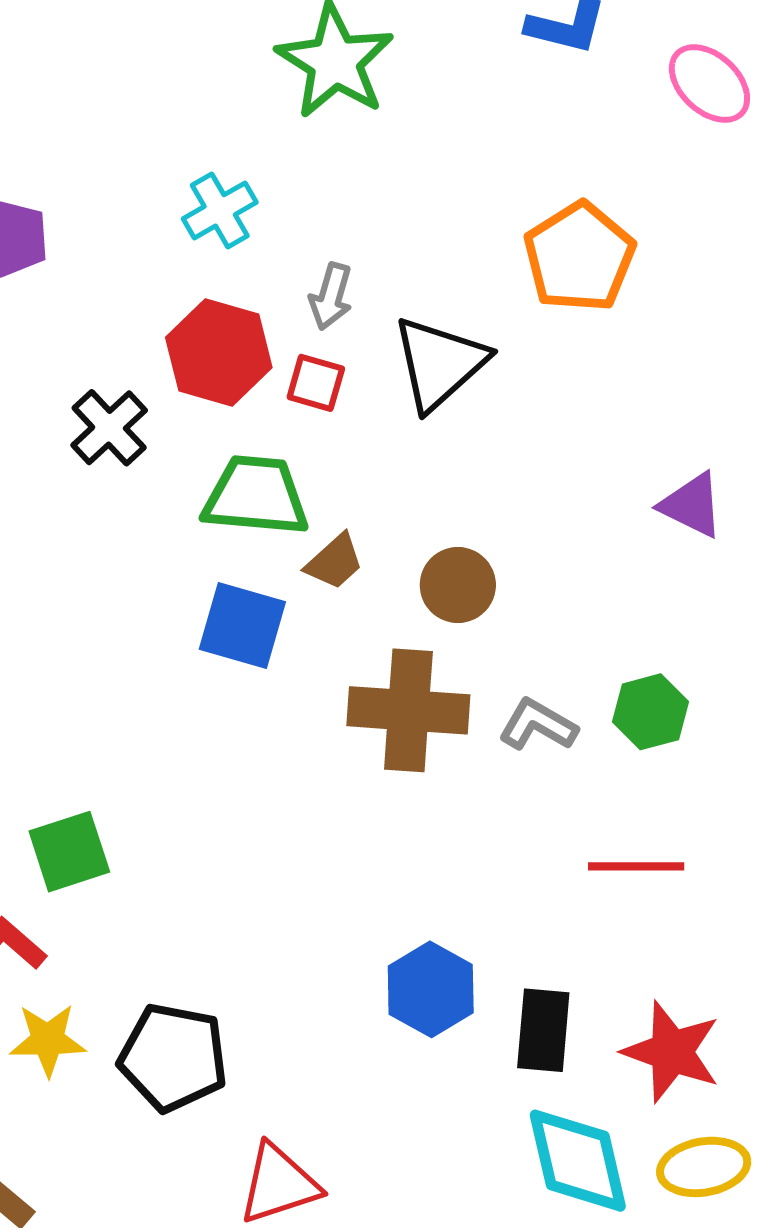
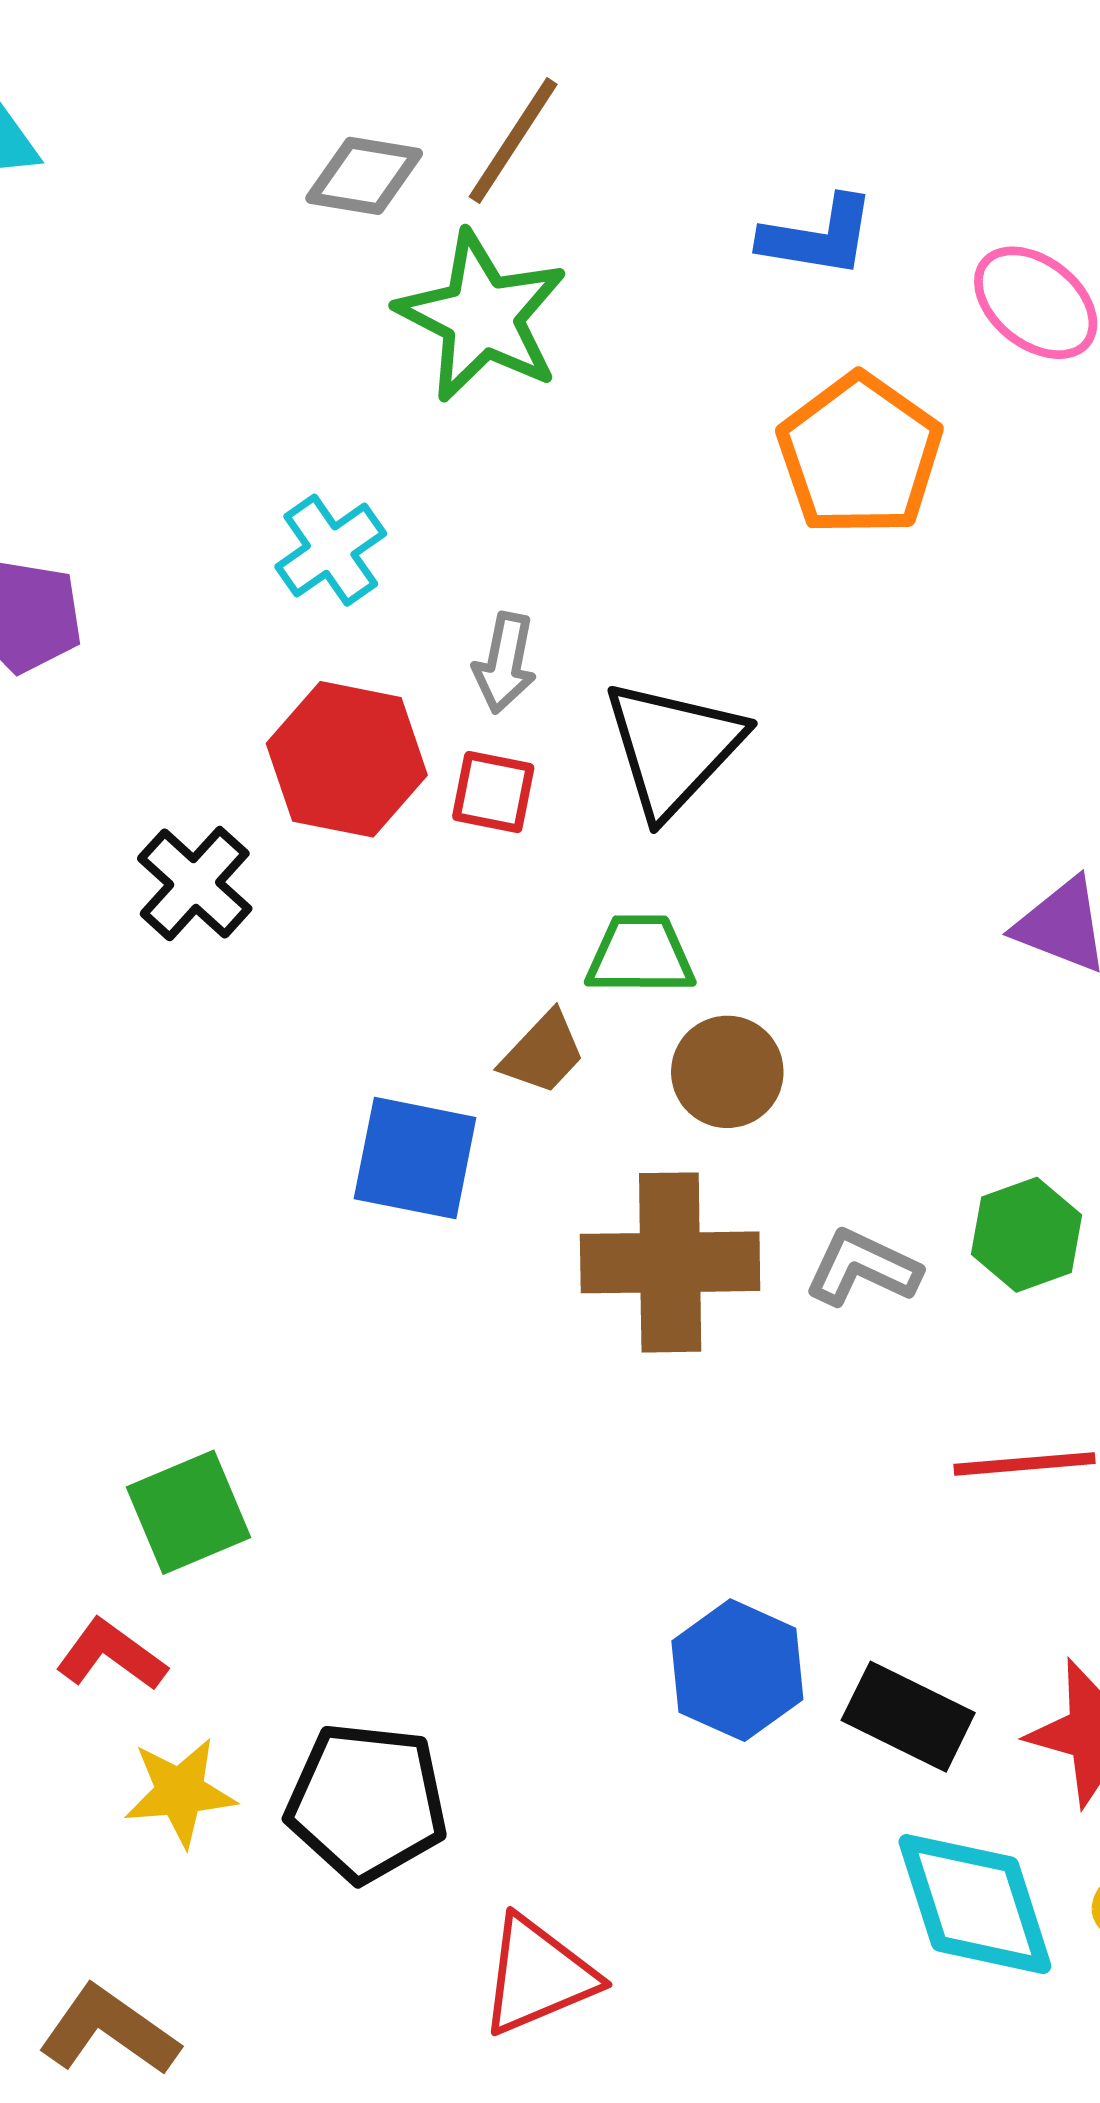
orange pentagon: (579, 257) -> (860, 455), moved
green trapezoid: (256, 496) -> (640, 955), moved, size x0.7
black rectangle: (543, 1030) -> (908, 1717), turned -64

